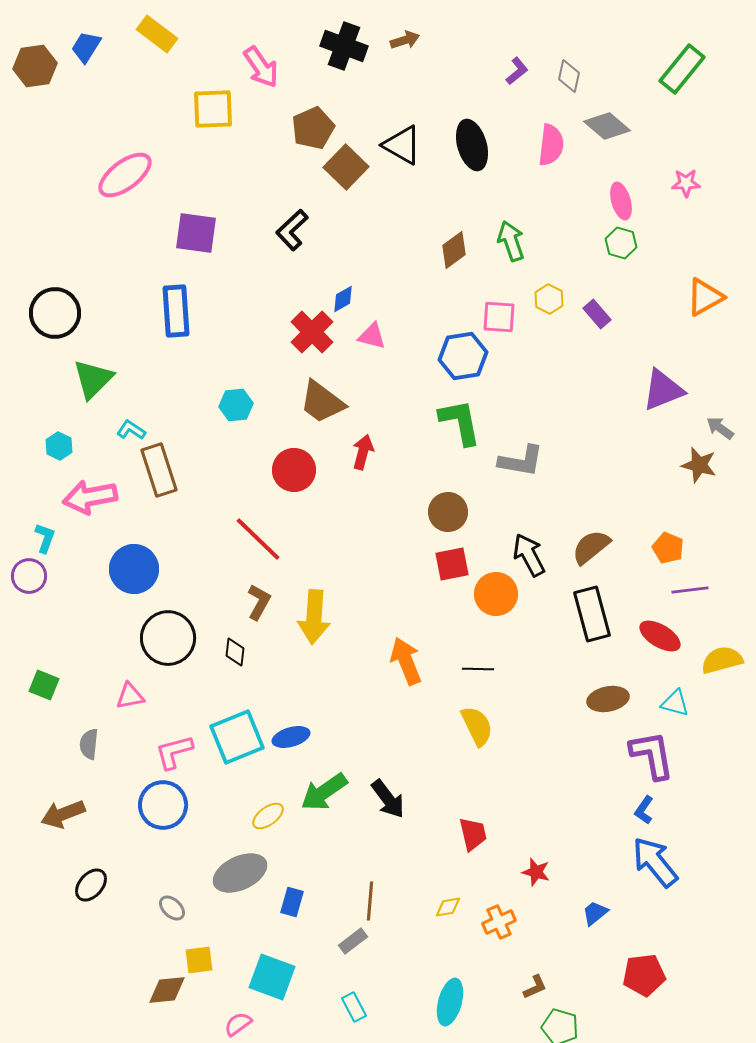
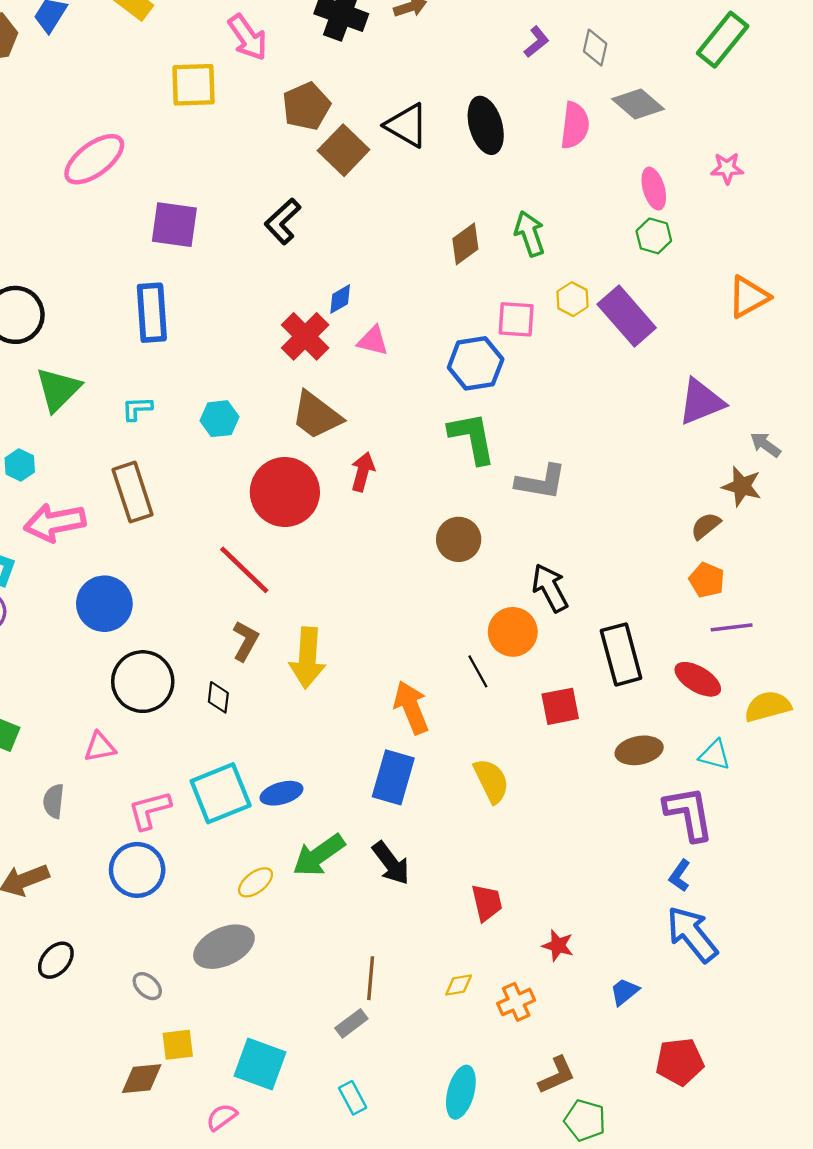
purple rectangle: (597, 314) -> (627, 316), size x1.8
cyan L-shape: (131, 430) -> (137, 409), moved, turned -36
red circle: (294, 470) -> (285, 492), size x1.4
brown semicircle: (591, 547) -> (706, 526), moved, size x0.7
red square: (452, 564) -> (560, 706), moved
black line: (478, 669) -> (478, 671), moved, turned 60
blue rectangle: (292, 902) -> (393, 777), moved, size x1.6
brown L-shape: (535, 987) -> (557, 1075), size x1.4

